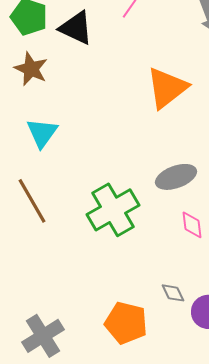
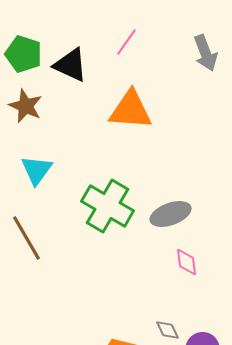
orange triangle: (167, 88) -> (131, 110), moved, turned 42
green cross: (113, 210) -> (108, 206), moved, turned -30

